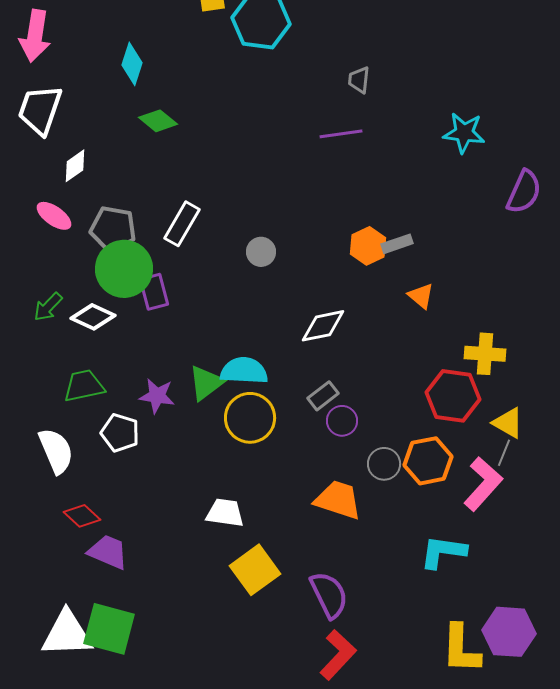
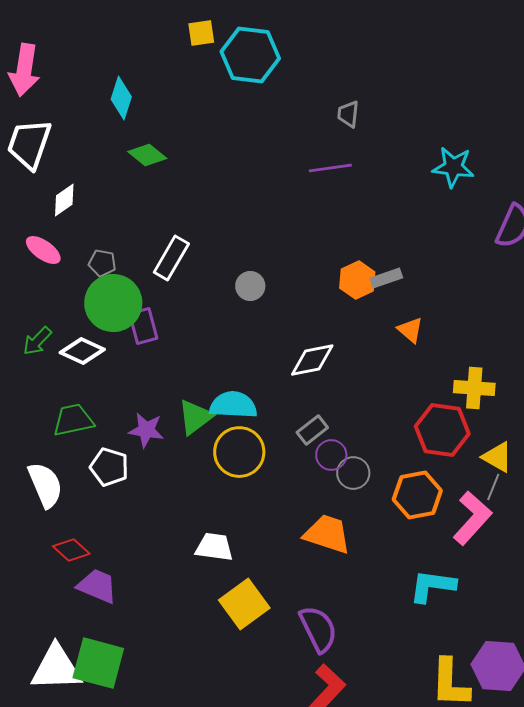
gray pentagon: (113, 229) -> (102, 263), size x0.6
gray circle: (384, 464) -> (353, 473), moved

